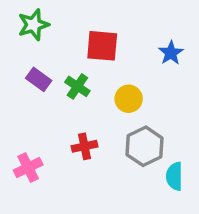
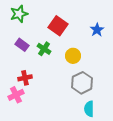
red square: (102, 46) -> (58, 26), turned 30
red cross: (85, 146) -> (25, 78), moved
cyan semicircle: (174, 176) -> (89, 109), moved

